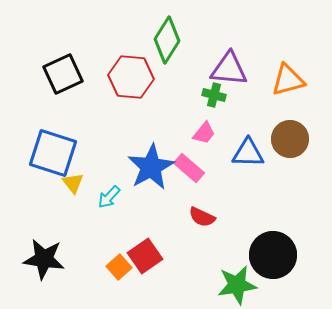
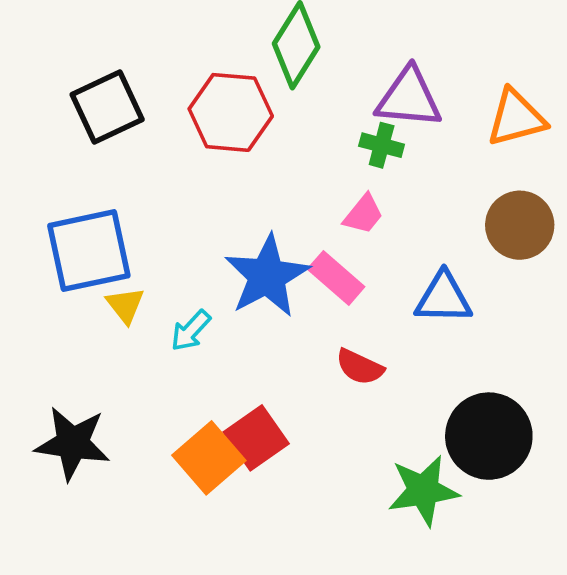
blue square: (53, 153) -> (89, 251), turned -30
blue triangle: (248, 153) -> (443, 298), moved
orange square: (119, 267) -> (209, 458), size x1.5

